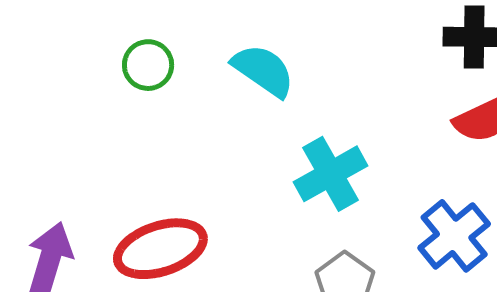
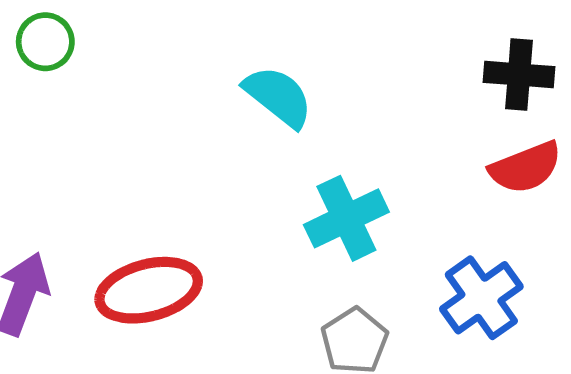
green circle: (148, 65) -> (45, 42), moved

